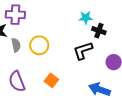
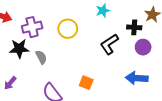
black cross: (99, 31) -> (134, 27), moved
yellow circle: (39, 45) -> (68, 29), moved

